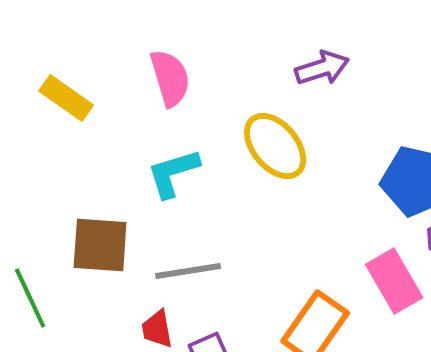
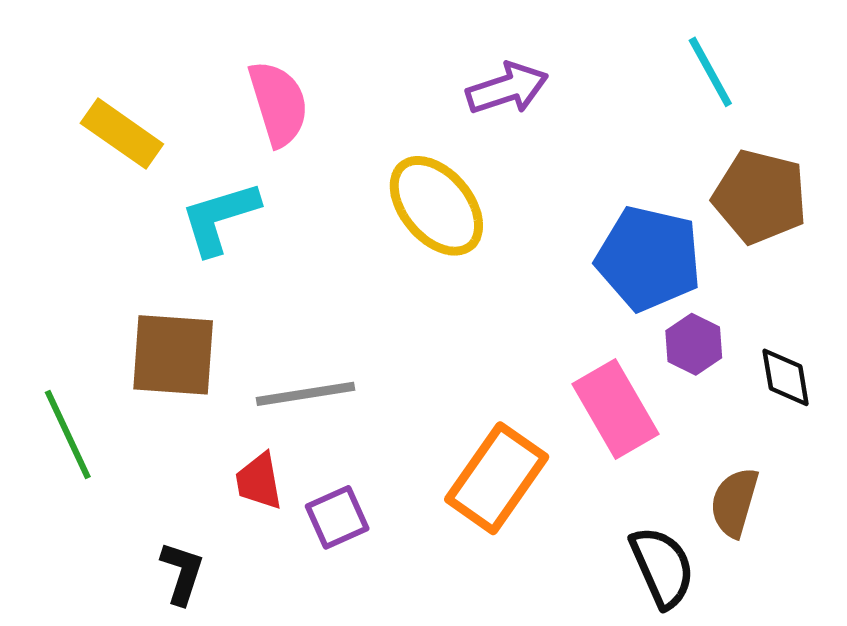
cyan L-shape: (173, 173) -> (220, 218), moved

